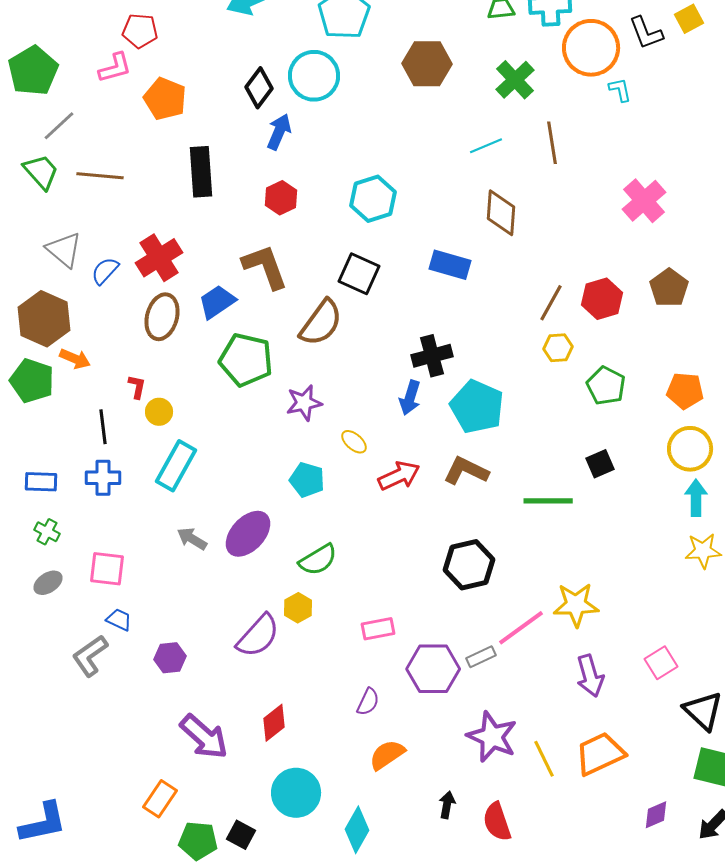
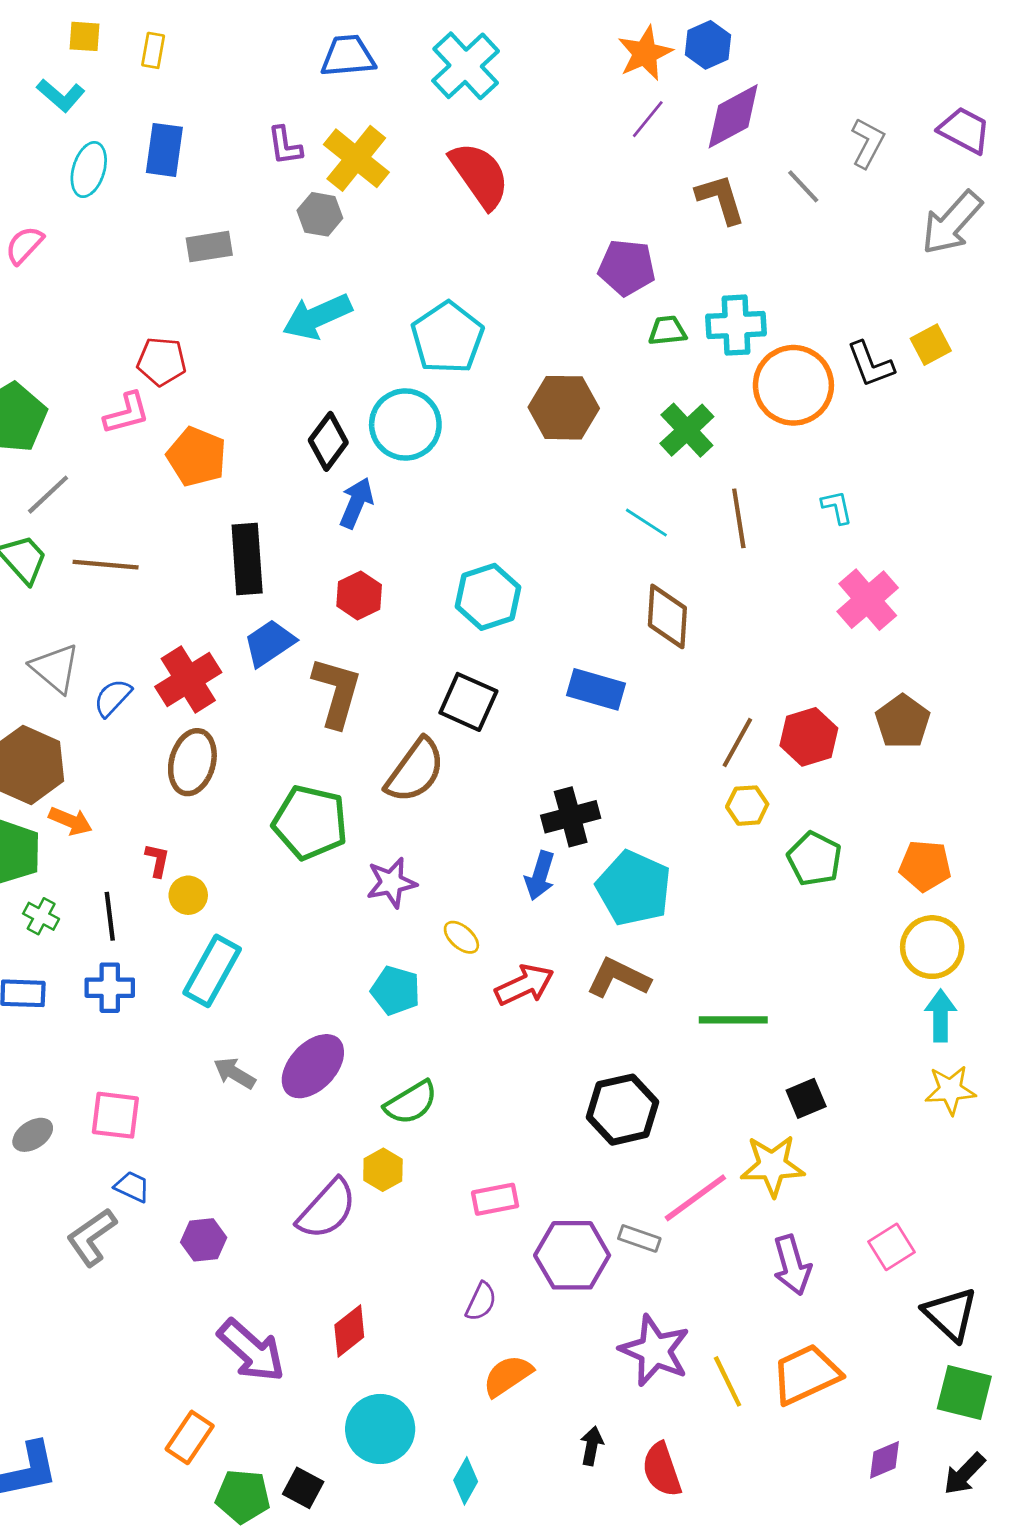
cyan L-shape: (620, 90) -> (837, 507), moved
cyan line: (486, 146) -> (646, 523), turned 56
brown L-shape: (265, 267) -> (337, 692), turned 36
blue trapezoid: (217, 302) -> (269, 643), moved
black square: (600, 464) -> (806, 1098), moved
green cross: (47, 532) -> (41, 916), moved
gray rectangle: (481, 657) -> (639, 1238), turned 44
cyan diamond: (357, 830) -> (466, 1481), size x0.7

